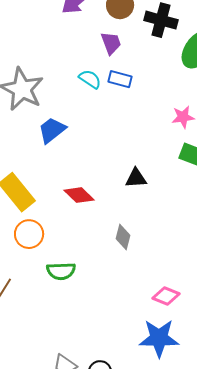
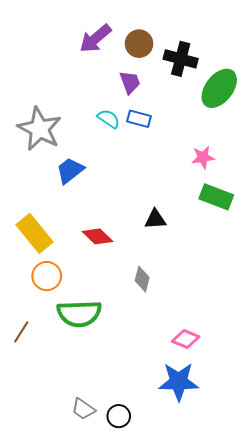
green semicircle: (61, 271) -> (79, 314), size x1.5

